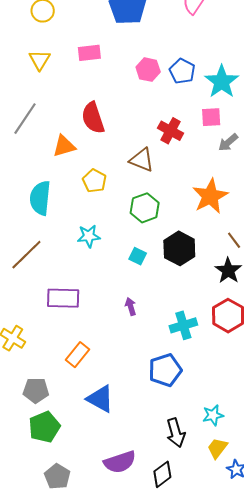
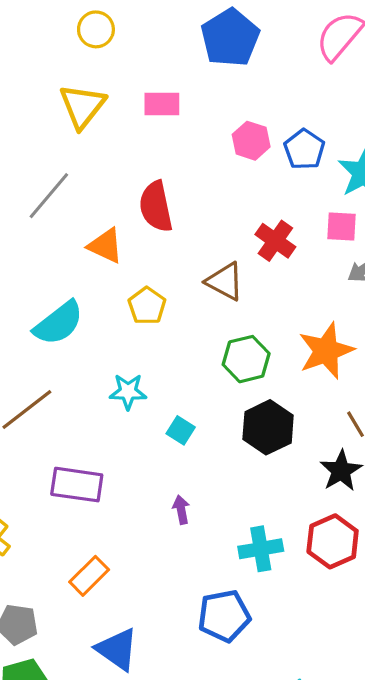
yellow triangle: (40, 60) -> (82, 106), size x1.4
orange triangle: (64, 146) -> (105, 246), turned 35
cyan semicircle: (40, 198) -> (59, 323), turned -140
green hexagon: (145, 208) -> (246, 359), moved
cyan square: (138, 256) -> (181, 430), moved

